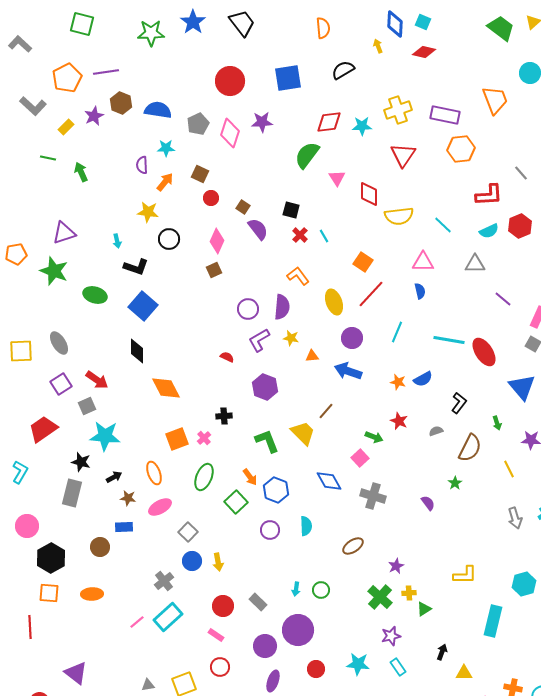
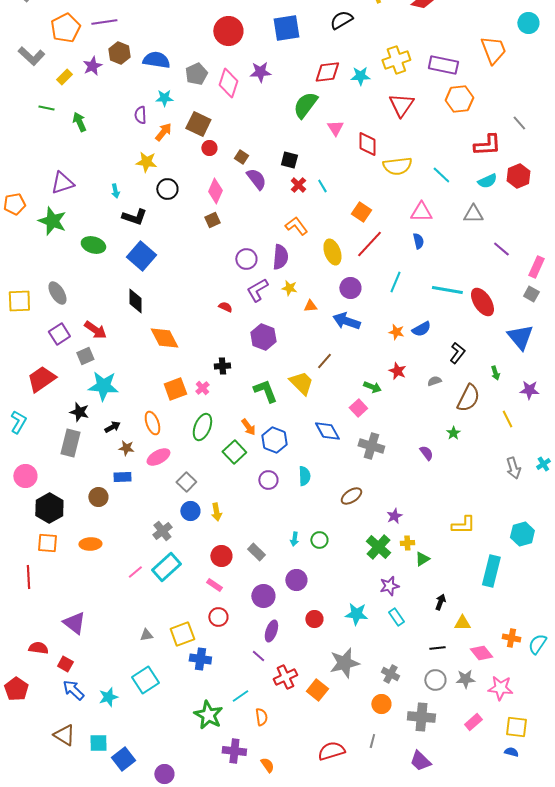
brown square: (200, 174) -> (198, 124), size x1.4
purple circle: (298, 630) -> (296, 580), size x0.7

